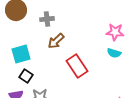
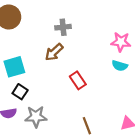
gray cross: (47, 19) -> (63, 27), moved
red rectangle: (77, 66) -> (78, 80), size x0.7

